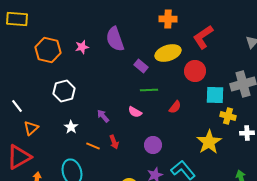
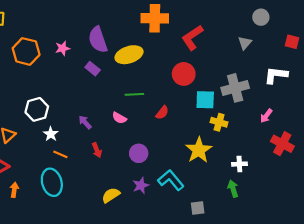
orange cross: (168, 19) -> (155, 18), size x1.4
yellow ellipse: (168, 53) -> (129, 55), moved
purple rectangle: (141, 66) -> (93, 69), moved
white hexagon: (64, 91) -> (37, 109), moved
white cross: (247, 133) -> (239, 164), moved
orange line: (93, 146) -> (60, 154), moved

